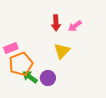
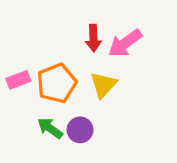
pink arrow: (75, 26) -> (125, 43), size x1.5
orange pentagon: (21, 64) -> (57, 83), moved

